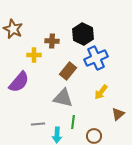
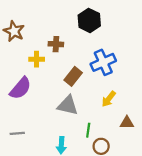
black hexagon: (83, 34) -> (89, 20), moved
brown triangle: (118, 114) -> (127, 123), turned 40
green line: (73, 122) -> (88, 130), moved
gray line: (38, 124) -> (17, 133), moved

